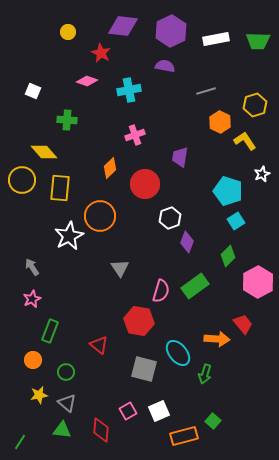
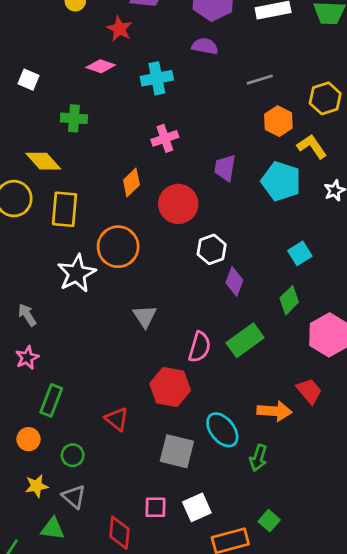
cyan pentagon: (228, 191) -> (281, 181), moved
pink square: (128, 411) -> (155, 507), turned 30
green triangle: (62, 430) -> (53, 529), moved

